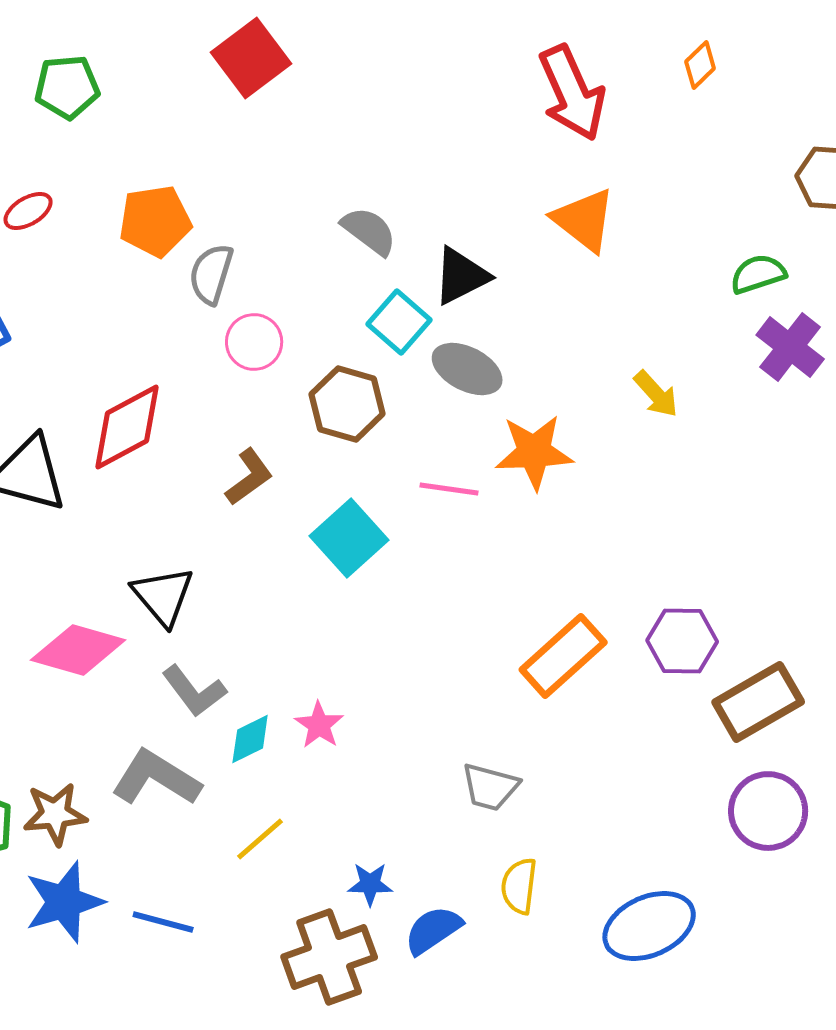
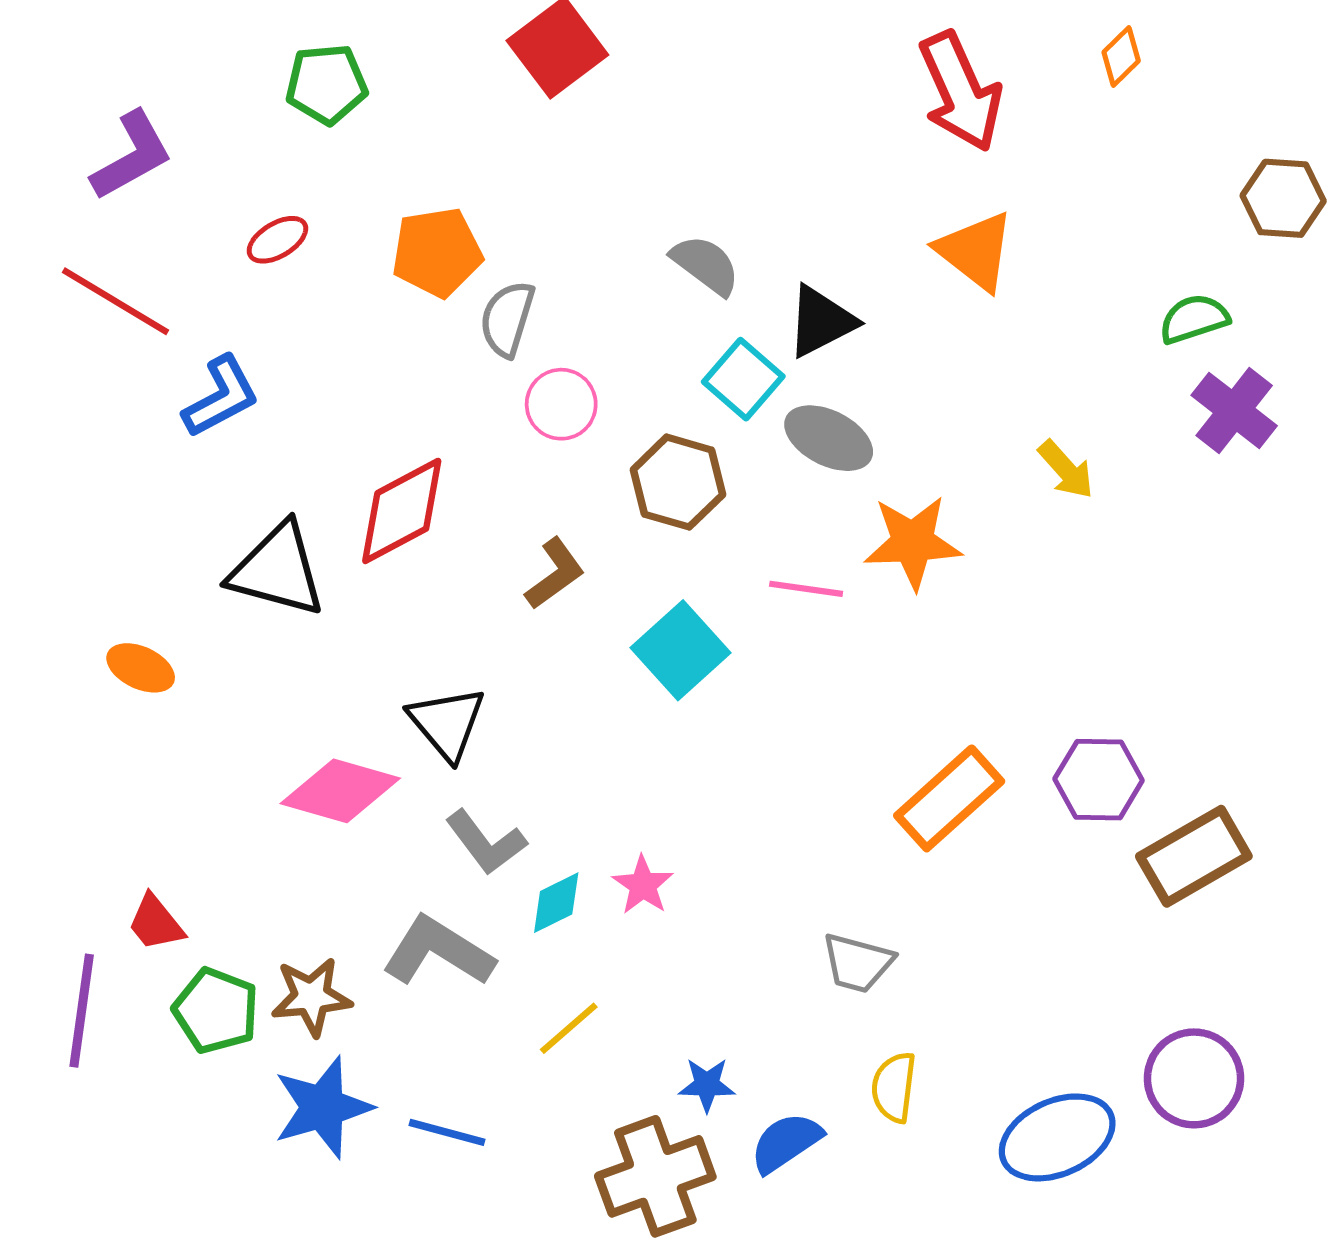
purple circle: (768, 811) -> (1194, 1078), moved

